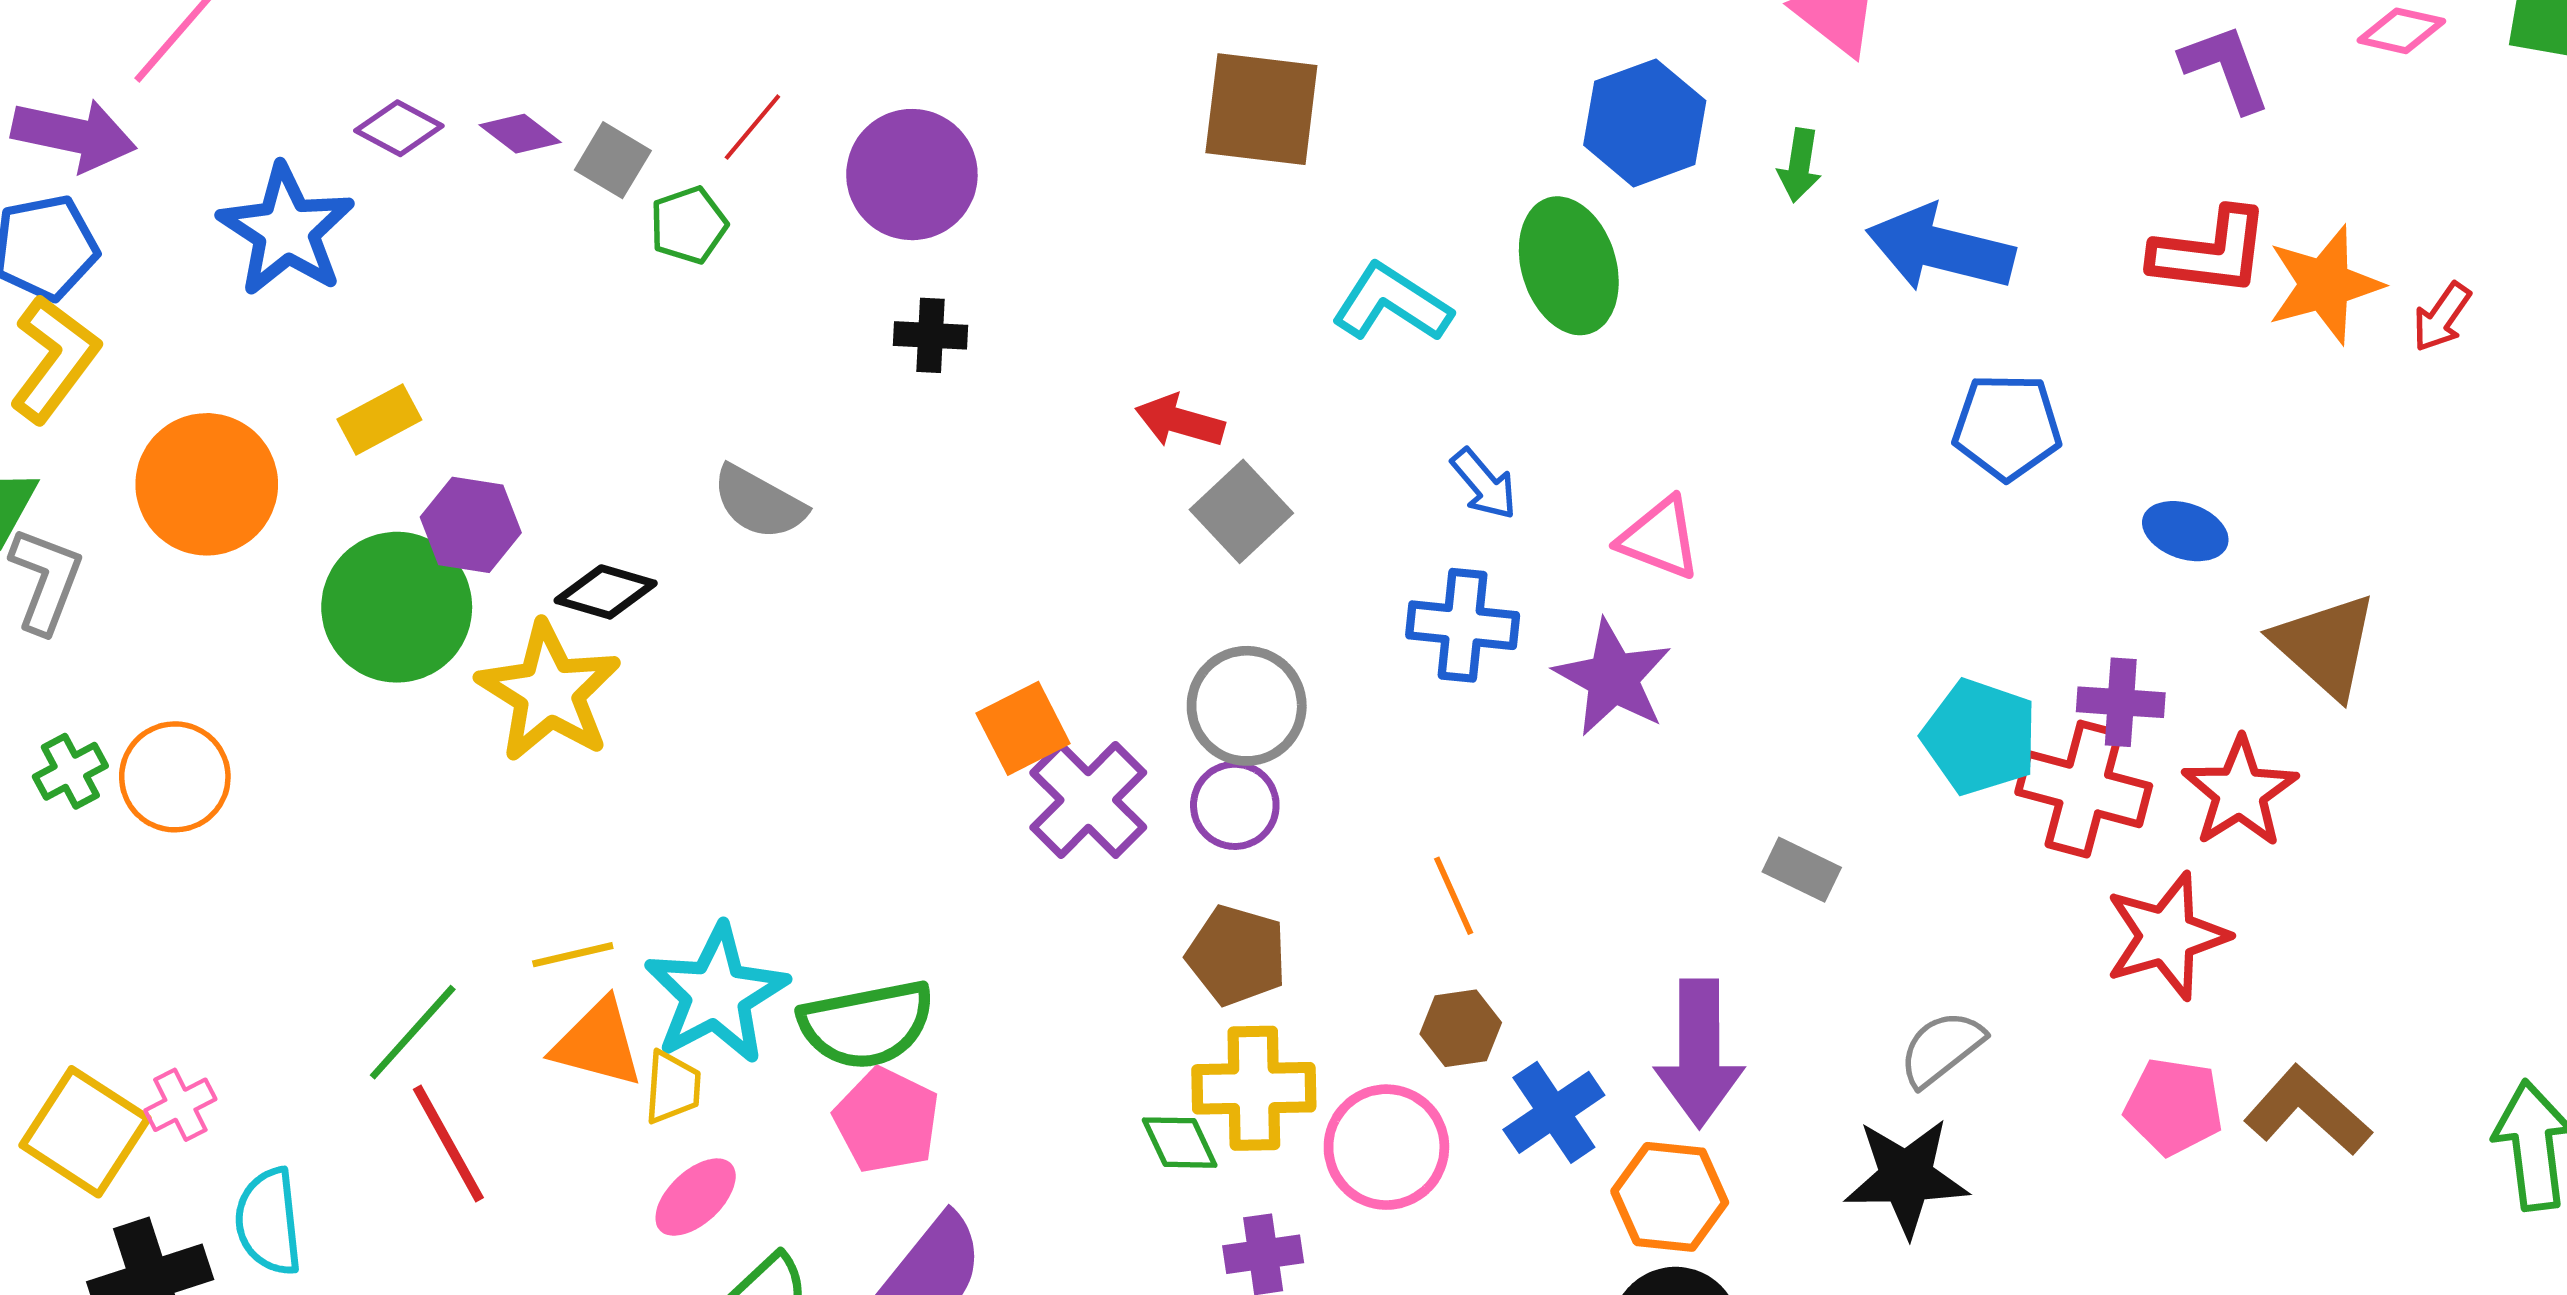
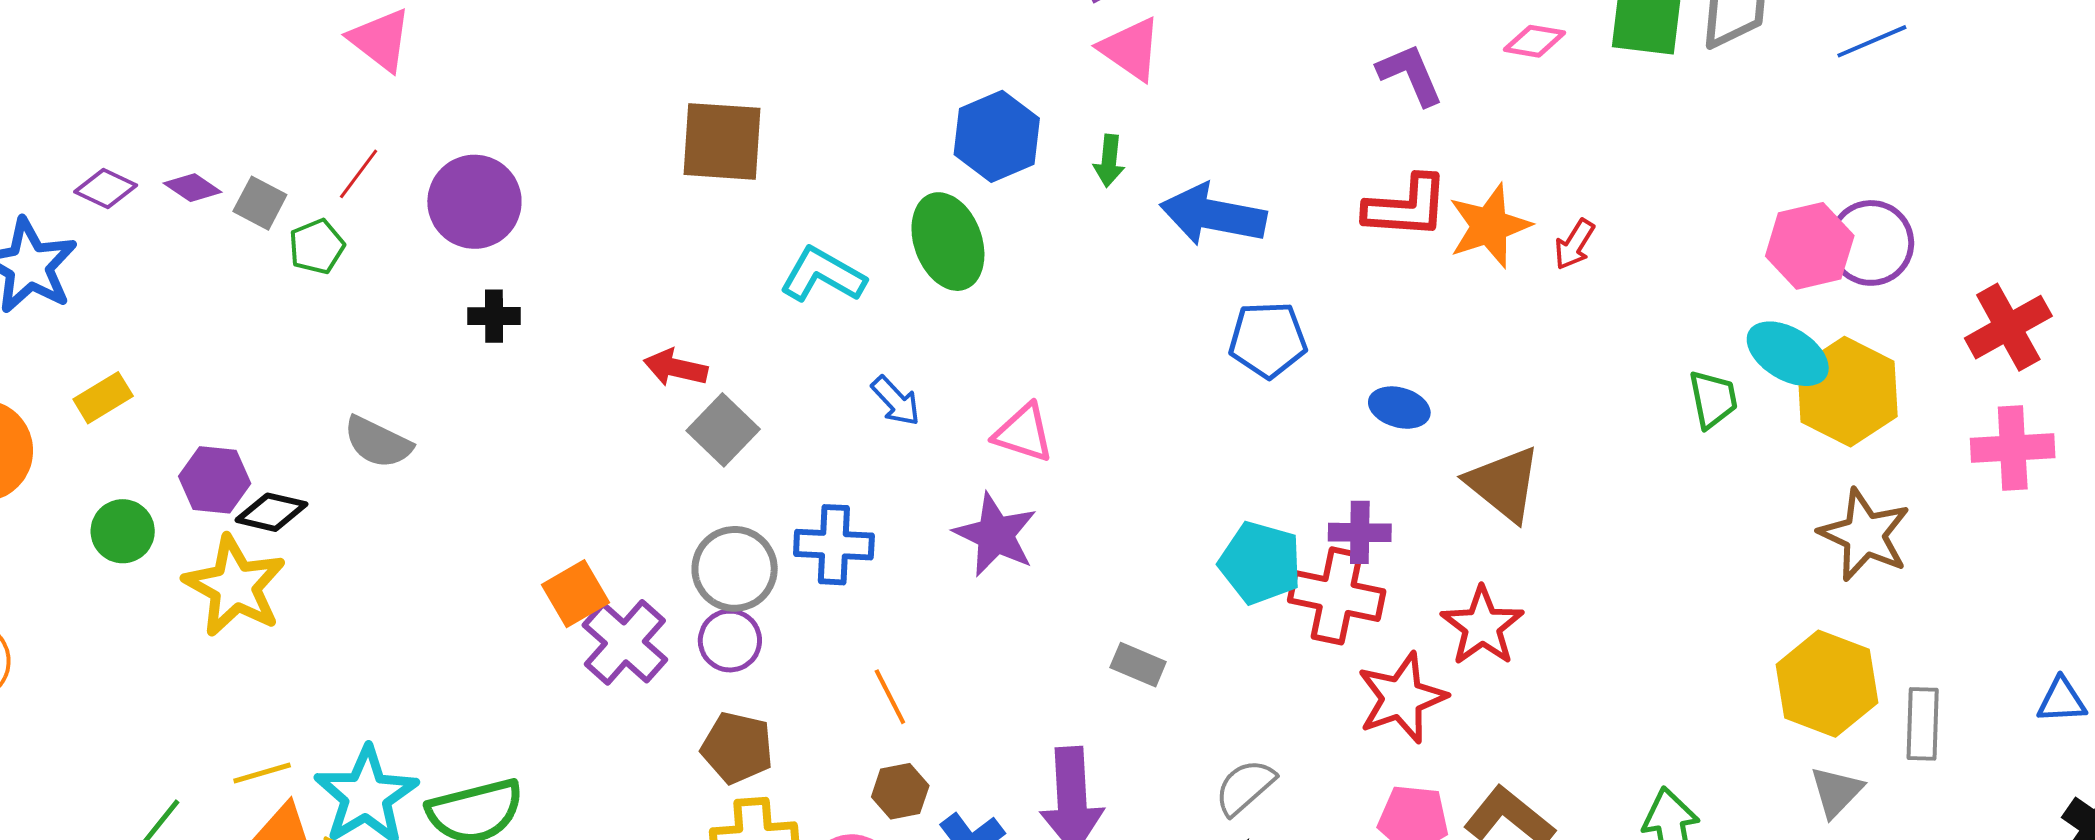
purple hexagon: (471, 525) -> (215, 480), moved
green circle: (397, 607) -> (123, 531), size x0.6
blue cross: (1463, 625) -> (834, 545), moved
red star: (2240, 792) -> (1482, 626), moved

